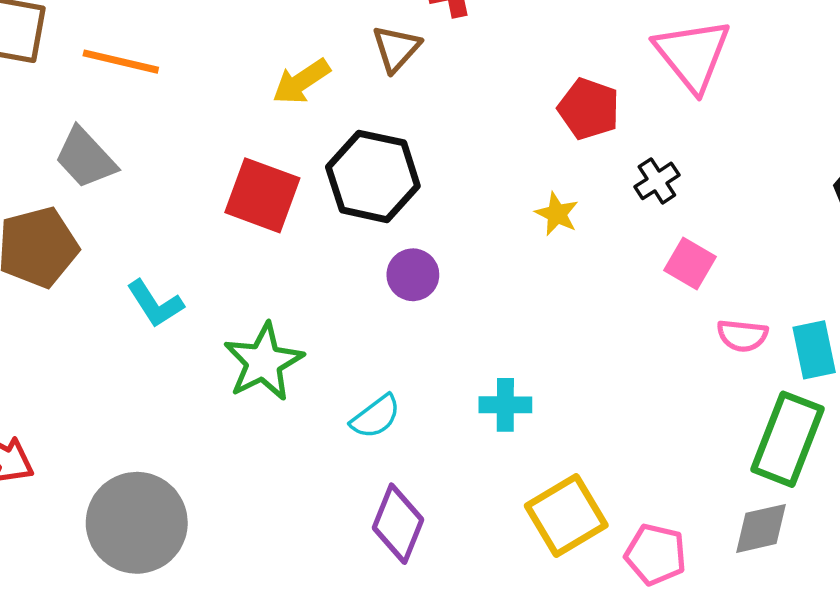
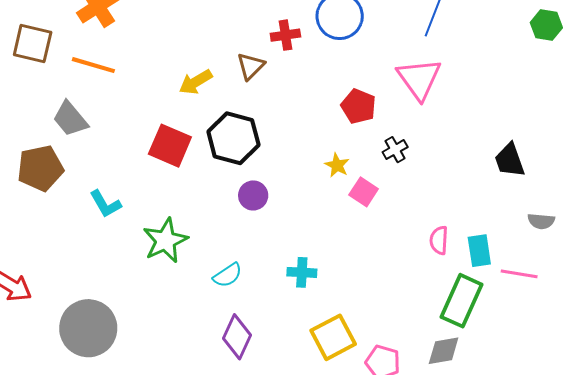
pink square: (690, 263) -> (364, 192), moved
pink semicircle: (742, 336) -> (439, 240), turned 84

